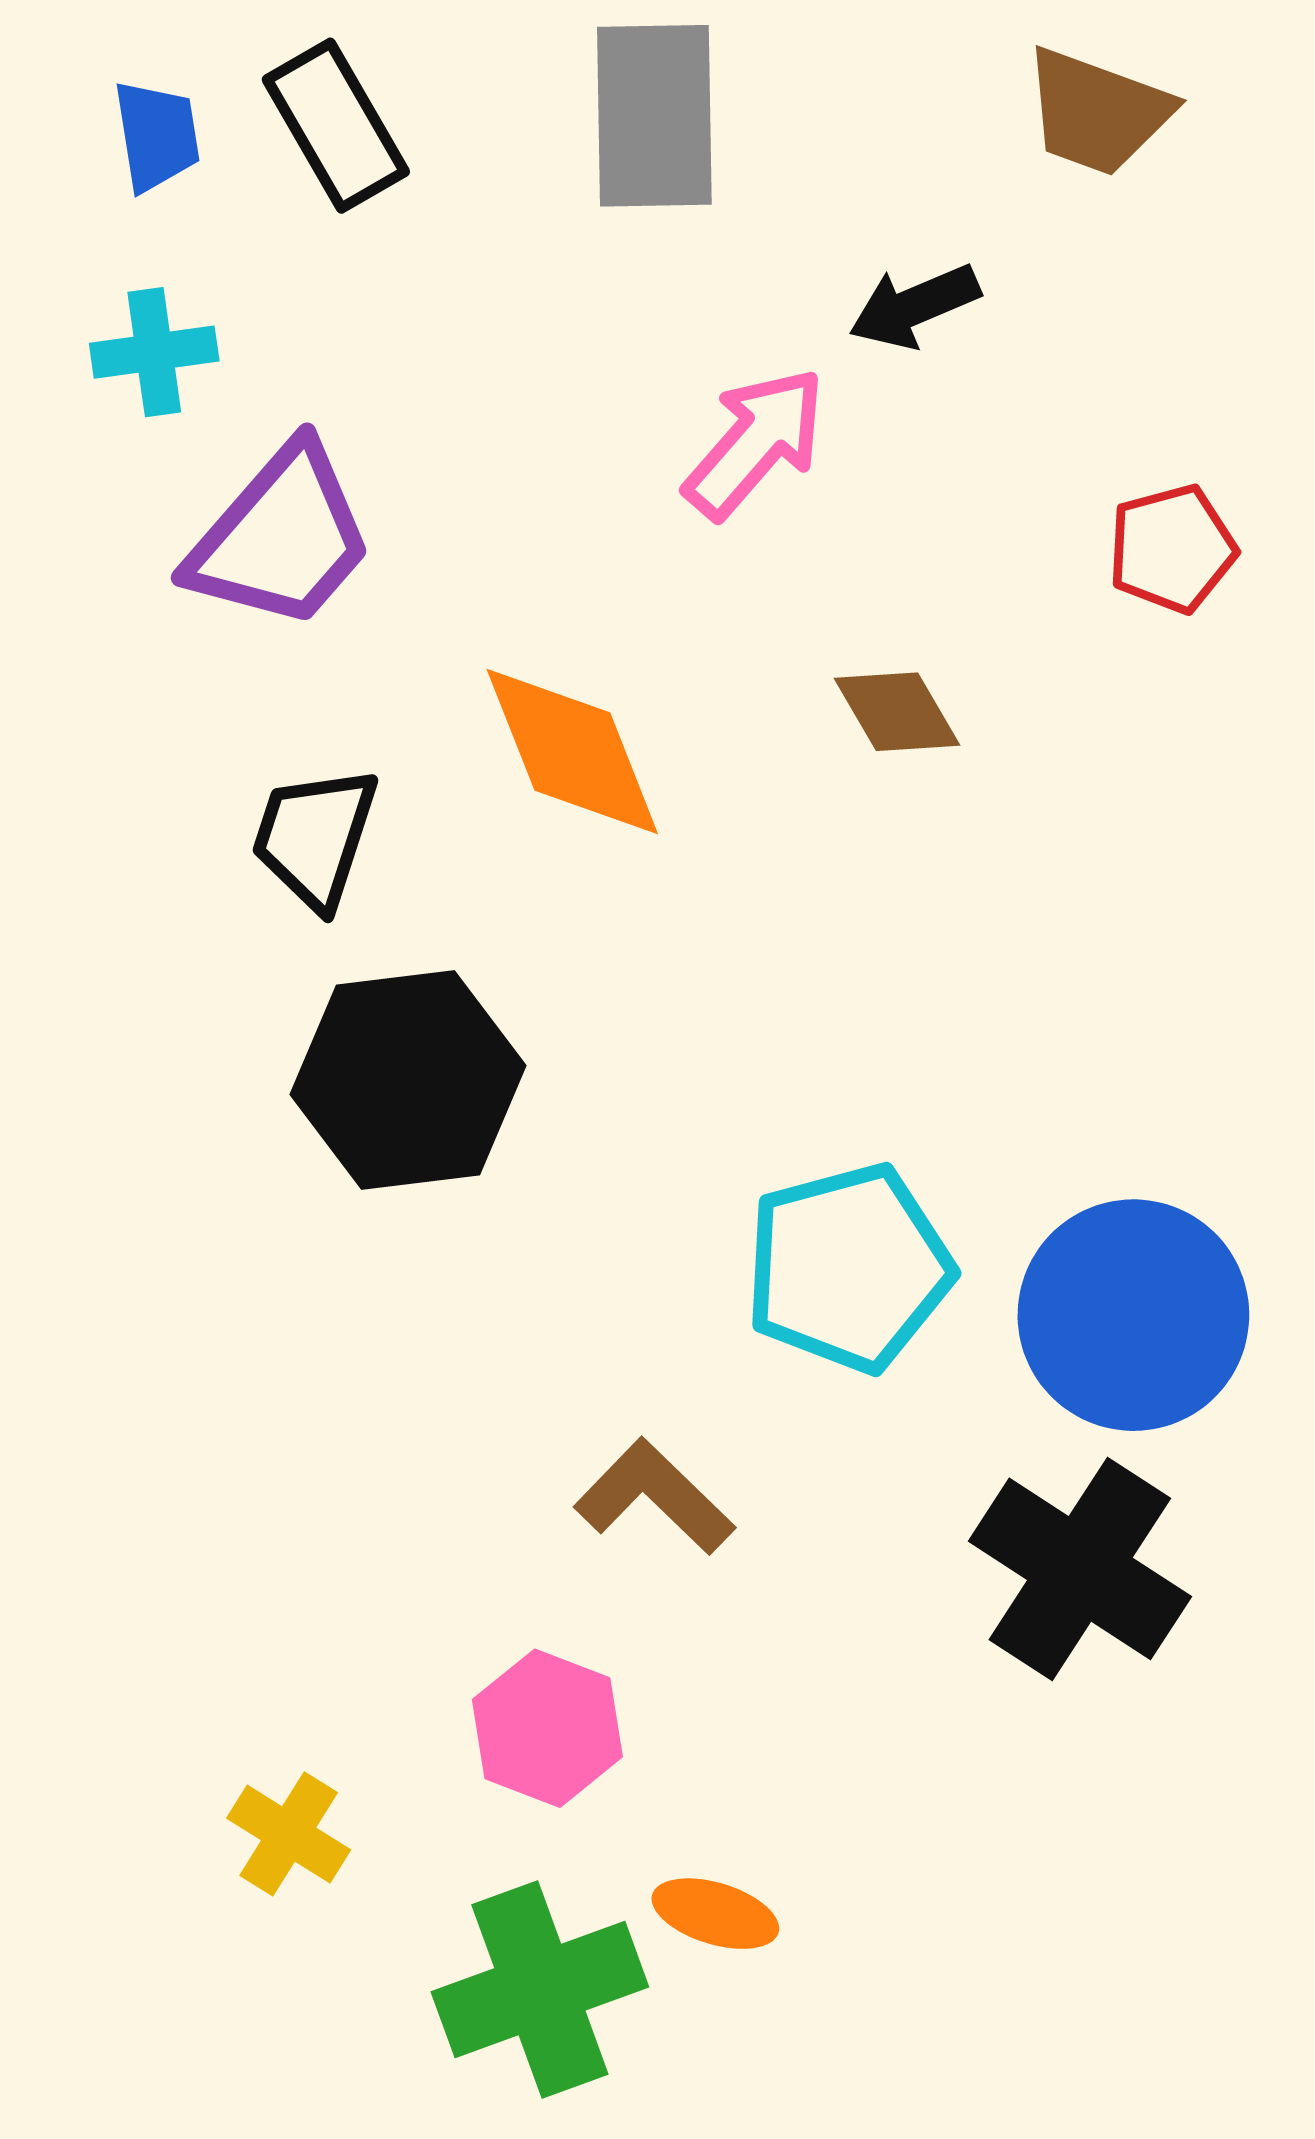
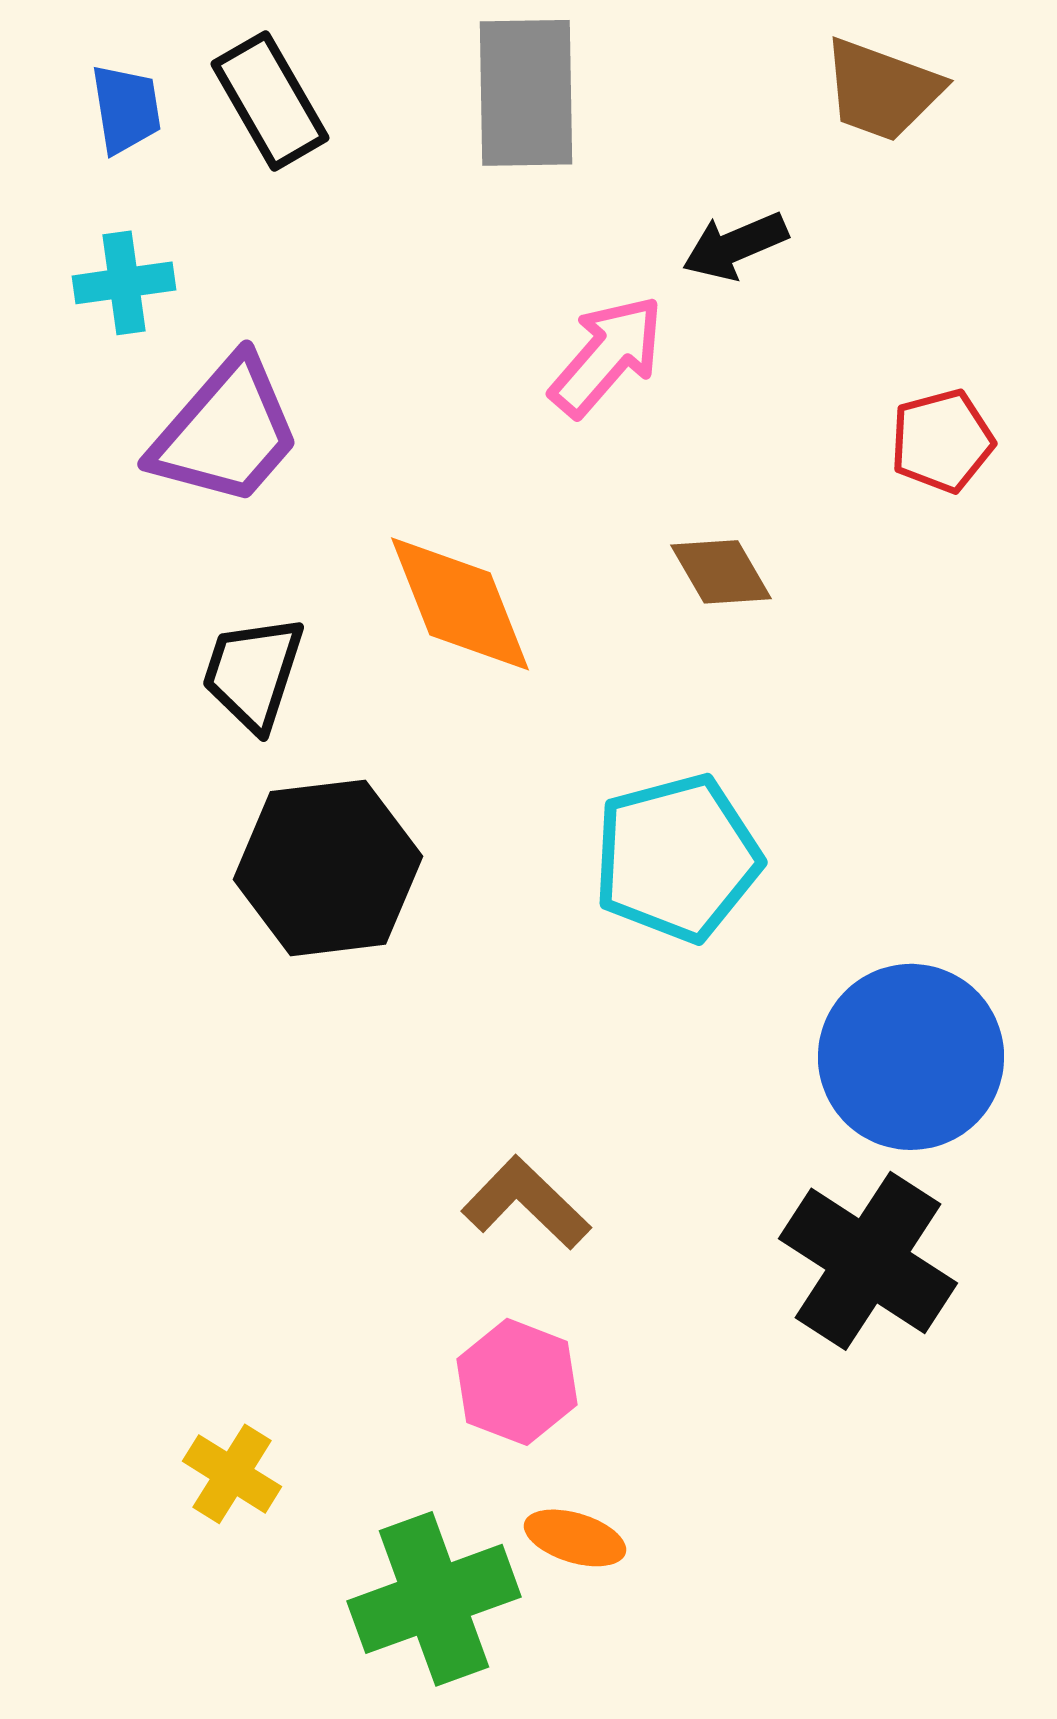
cyan pentagon: (848, 1268) -> (677, 858), moved
pink hexagon: (547, 1728) -> (517, 1382), moved

